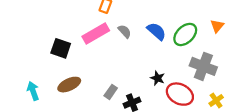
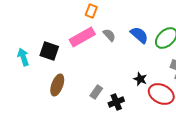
brown ellipse: (69, 85) -> (57, 85), turned -45
cyan arrow: (33, 91) -> (23, 57), moved

